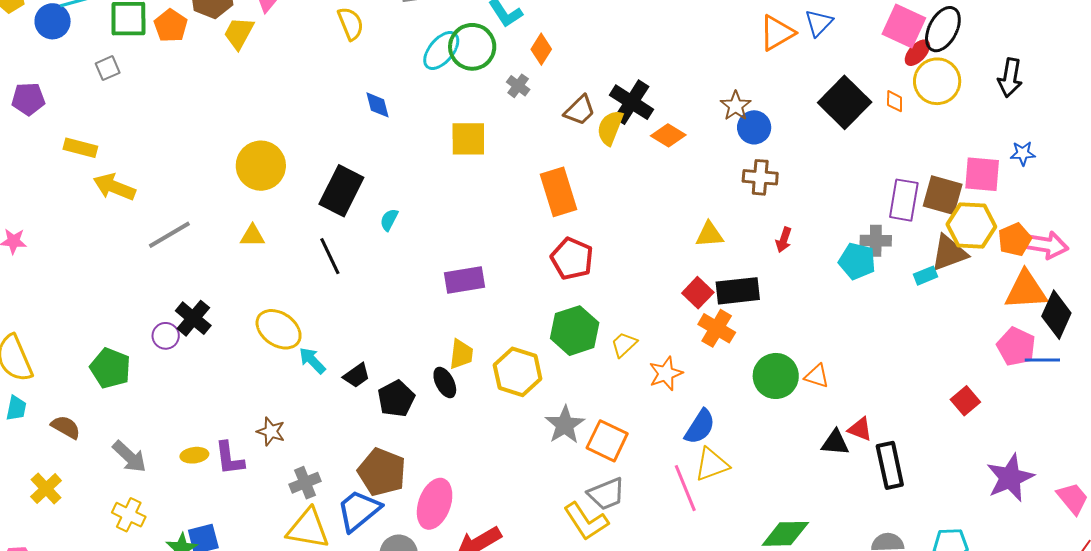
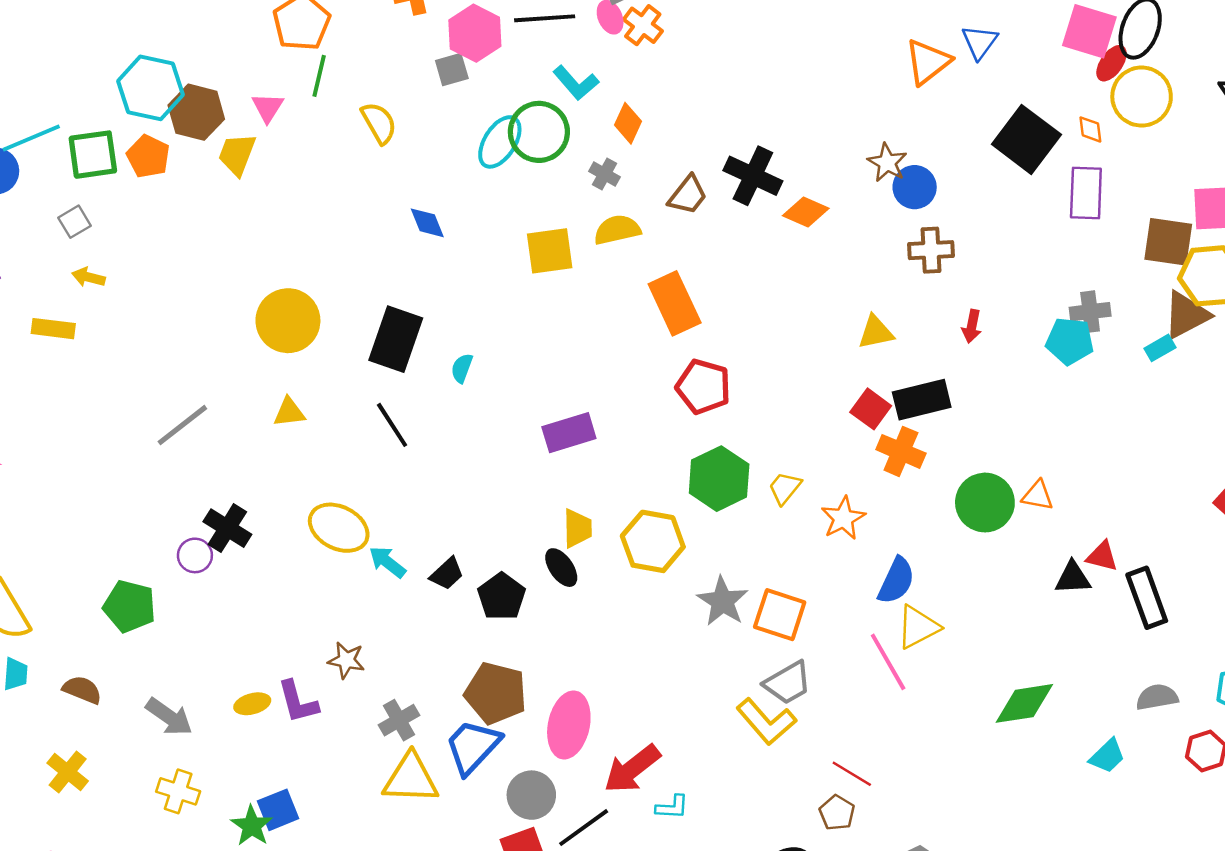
yellow semicircle: (610, 128) -> (617, 230), moved, turned 63
yellow arrow: (114, 187) -> (88, 277), moved, size x0.6
purple rectangle: (904, 200) -> (1086, 193), moved

